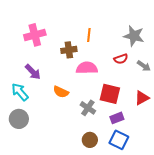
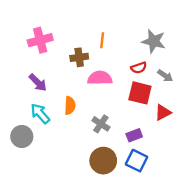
cyan arrow: (20, 92) -> (40, 114), moved
orange semicircle: (61, 92) -> (70, 106), turned -112
red square: (110, 94) -> (140, 93), moved
brown circle: (90, 140) -> (103, 161), size x1.5

